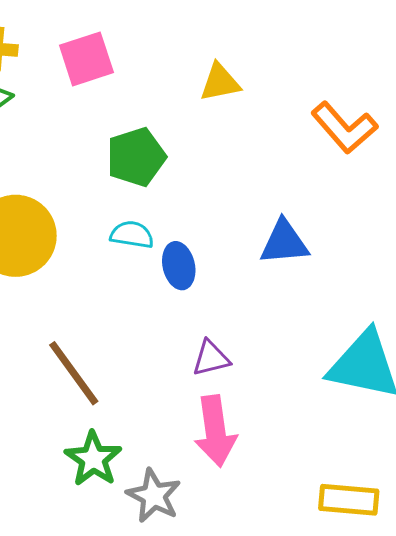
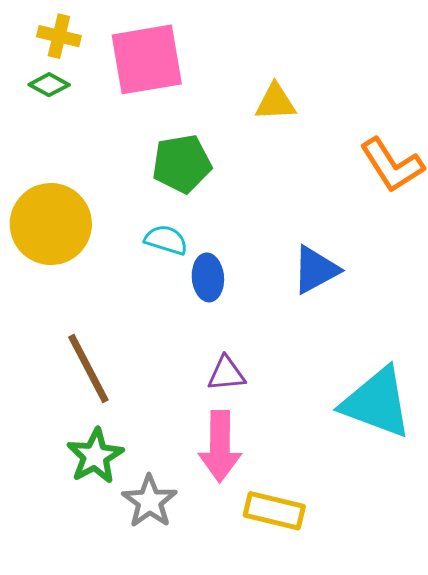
pink square: (86, 59) -> (147, 59), size x1.4
blue triangle: (284, 242) -> (316, 270), turned -32
yellow rectangle: (349, 500) -> (274, 511), moved

